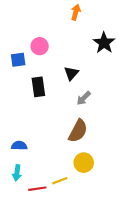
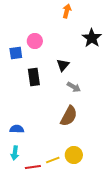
gray arrow: (84, 98) -> (74, 87), turned -104
yellow circle: (84, 163) -> (74, 155), moved

